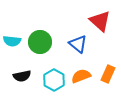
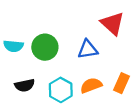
blue triangle: (78, 44) -> (88, 49), turned -48

